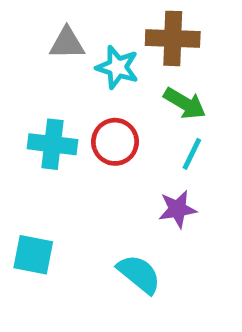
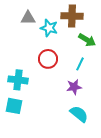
green arrow: (185, 103) -> (87, 40), moved
cyan cross: (52, 144) -> (18, 80), moved
cyan semicircle: (139, 274) -> (79, 114), moved

